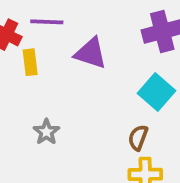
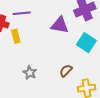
purple triangle: (91, 53) -> (60, 25), moved
brown semicircle: (138, 138) -> (66, 71), moved, turned 32

